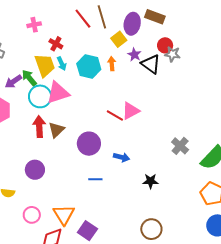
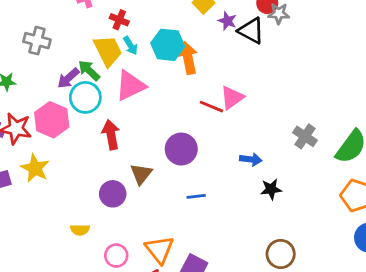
orange arrow: (112, 64) -> (188, 58), moved, size x1.6
cyan circle: (40, 96) -> (85, 97), moved
brown triangle: (56, 130) -> (141, 174), moved
blue arrow: (122, 157) -> (251, 159), moved

